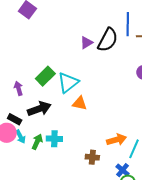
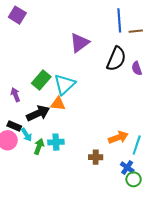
black semicircle: (108, 40) -> (116, 59), moved
purple triangle: (86, 43) -> (80, 43), size x1.5
orange triangle: (80, 103) -> (58, 104), moved
cyan arrow: (20, 137) -> (27, 135), moved

